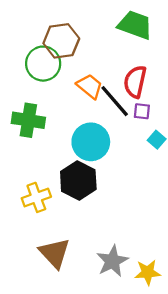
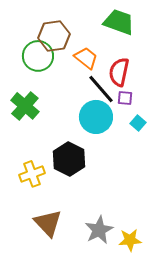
orange trapezoid: (90, 86) -> (86, 58), moved
green cross: (28, 120) -> (25, 106), turned 32
cyan circle: (91, 142) -> (96, 117), moved

